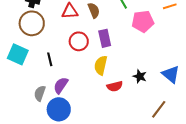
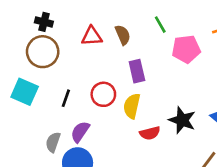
red circle: (79, 41) -> (103, 94), moved
black line: (50, 59) -> (66, 98), turned 32
black star: (140, 76) -> (182, 120), size x1.5

